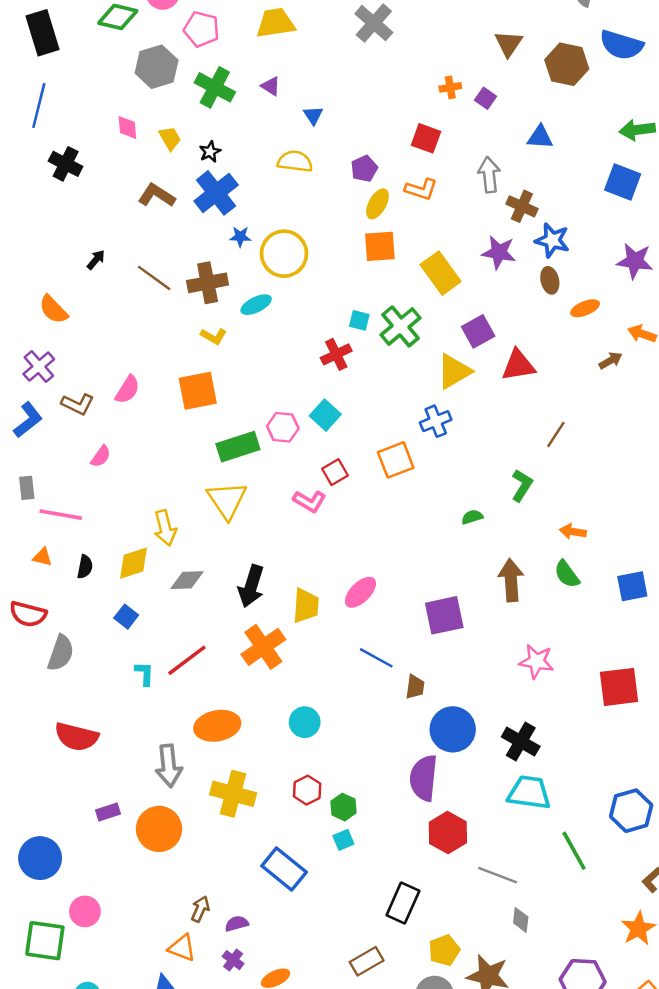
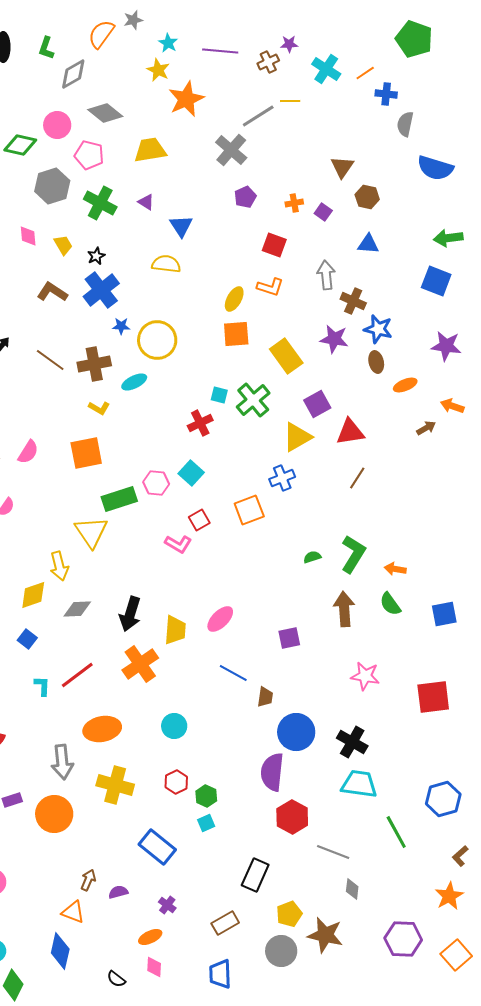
brown hexagon: (567, 64) -> (367, 197), moved, size x0.7
blue triangle: (313, 115) -> (181, 226), size x1.4
purple pentagon: (364, 169) -> (245, 197), moved
brown line: (556, 434) -> (357, 478), moved
green L-shape: (522, 485) -> (353, 554), moved, size x1.4
yellow triangle: (227, 500) -> (91, 532), moved
purple square: (444, 615) -> (289, 638), size x0.7
purple cross: (233, 960) -> (167, 905), moved

